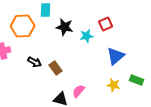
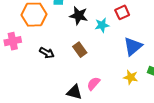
brown rectangle: (56, 68) -> (80, 50), moved

